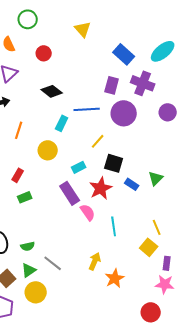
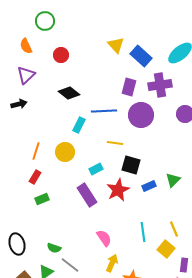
yellow triangle: (83, 29) -> (116, 45), moved
purple cross: (143, 83) -> (160, 85), turned -30
orange line: (19, 130) -> (36, 151), moved
yellow line: (98, 141) -> (115, 143), turned 56
blue rectangle: (132, 184) -> (149, 186), turned -56
pink semicircle: (88, 212) -> (104, 238), moved
cyan line: (114, 226) -> (143, 232), moved
green semicircle: (28, 246) -> (54, 248), moved, turned 32

